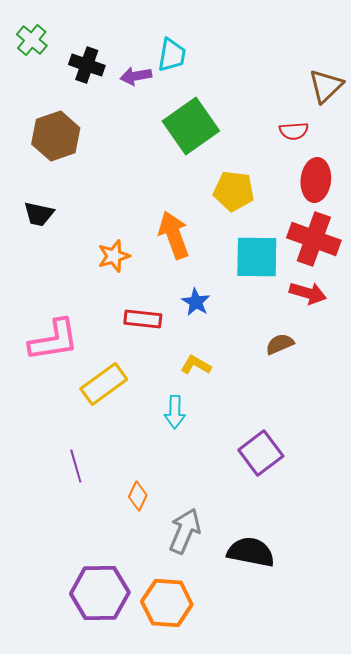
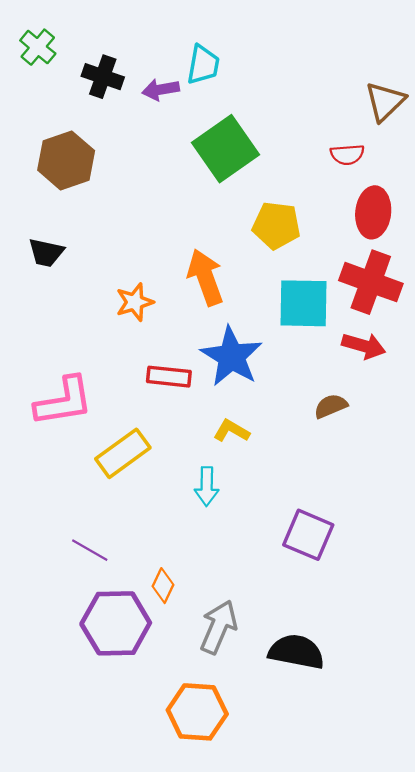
blue star: (196, 302) -> (231, 356), size x1.8
purple square: (261, 453) -> (308, 535), turned -30
purple line: (76, 466) -> (90, 550), turned -44
purple hexagon: (100, 593) -> (116, 623), moved

